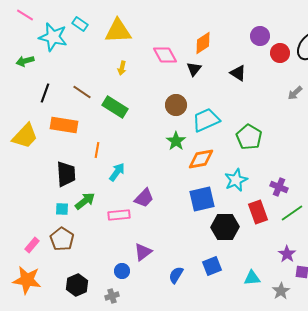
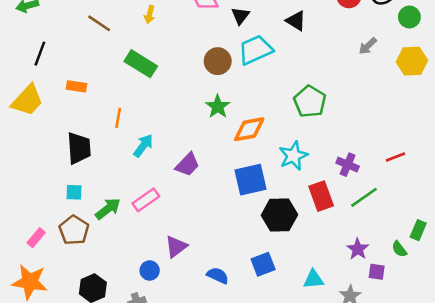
brown line: (82, 92) -> (99, 23), moved
black line: (45, 93) -> (40, 54), moved
cyan trapezoid: (206, 120) -> (256, 50), moved
orange rectangle: (64, 125) -> (76, 86), size x0.6
purple trapezoid: (144, 198) -> (187, 165), moved
green arrow: (85, 201) -> (108, 209), moved
pink rectangle: (119, 215) -> (146, 200), turned -30
blue semicircle: (176, 275) -> (218, 276), turned 84

